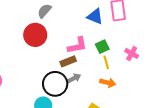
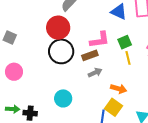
orange arrow: (108, 83) -> (119, 89), moved
black circle: (55, 84) -> (61, 51), moved

